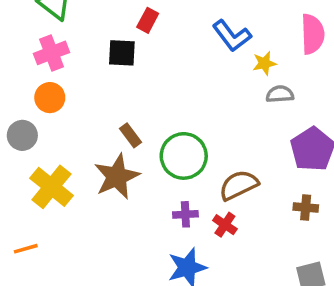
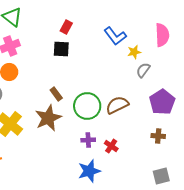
black square: (122, 53) -> (61, 49), moved
gray semicircle: (280, 94) -> (143, 70), turned -49
brown semicircle: (239, 185) -> (117, 105), moved

